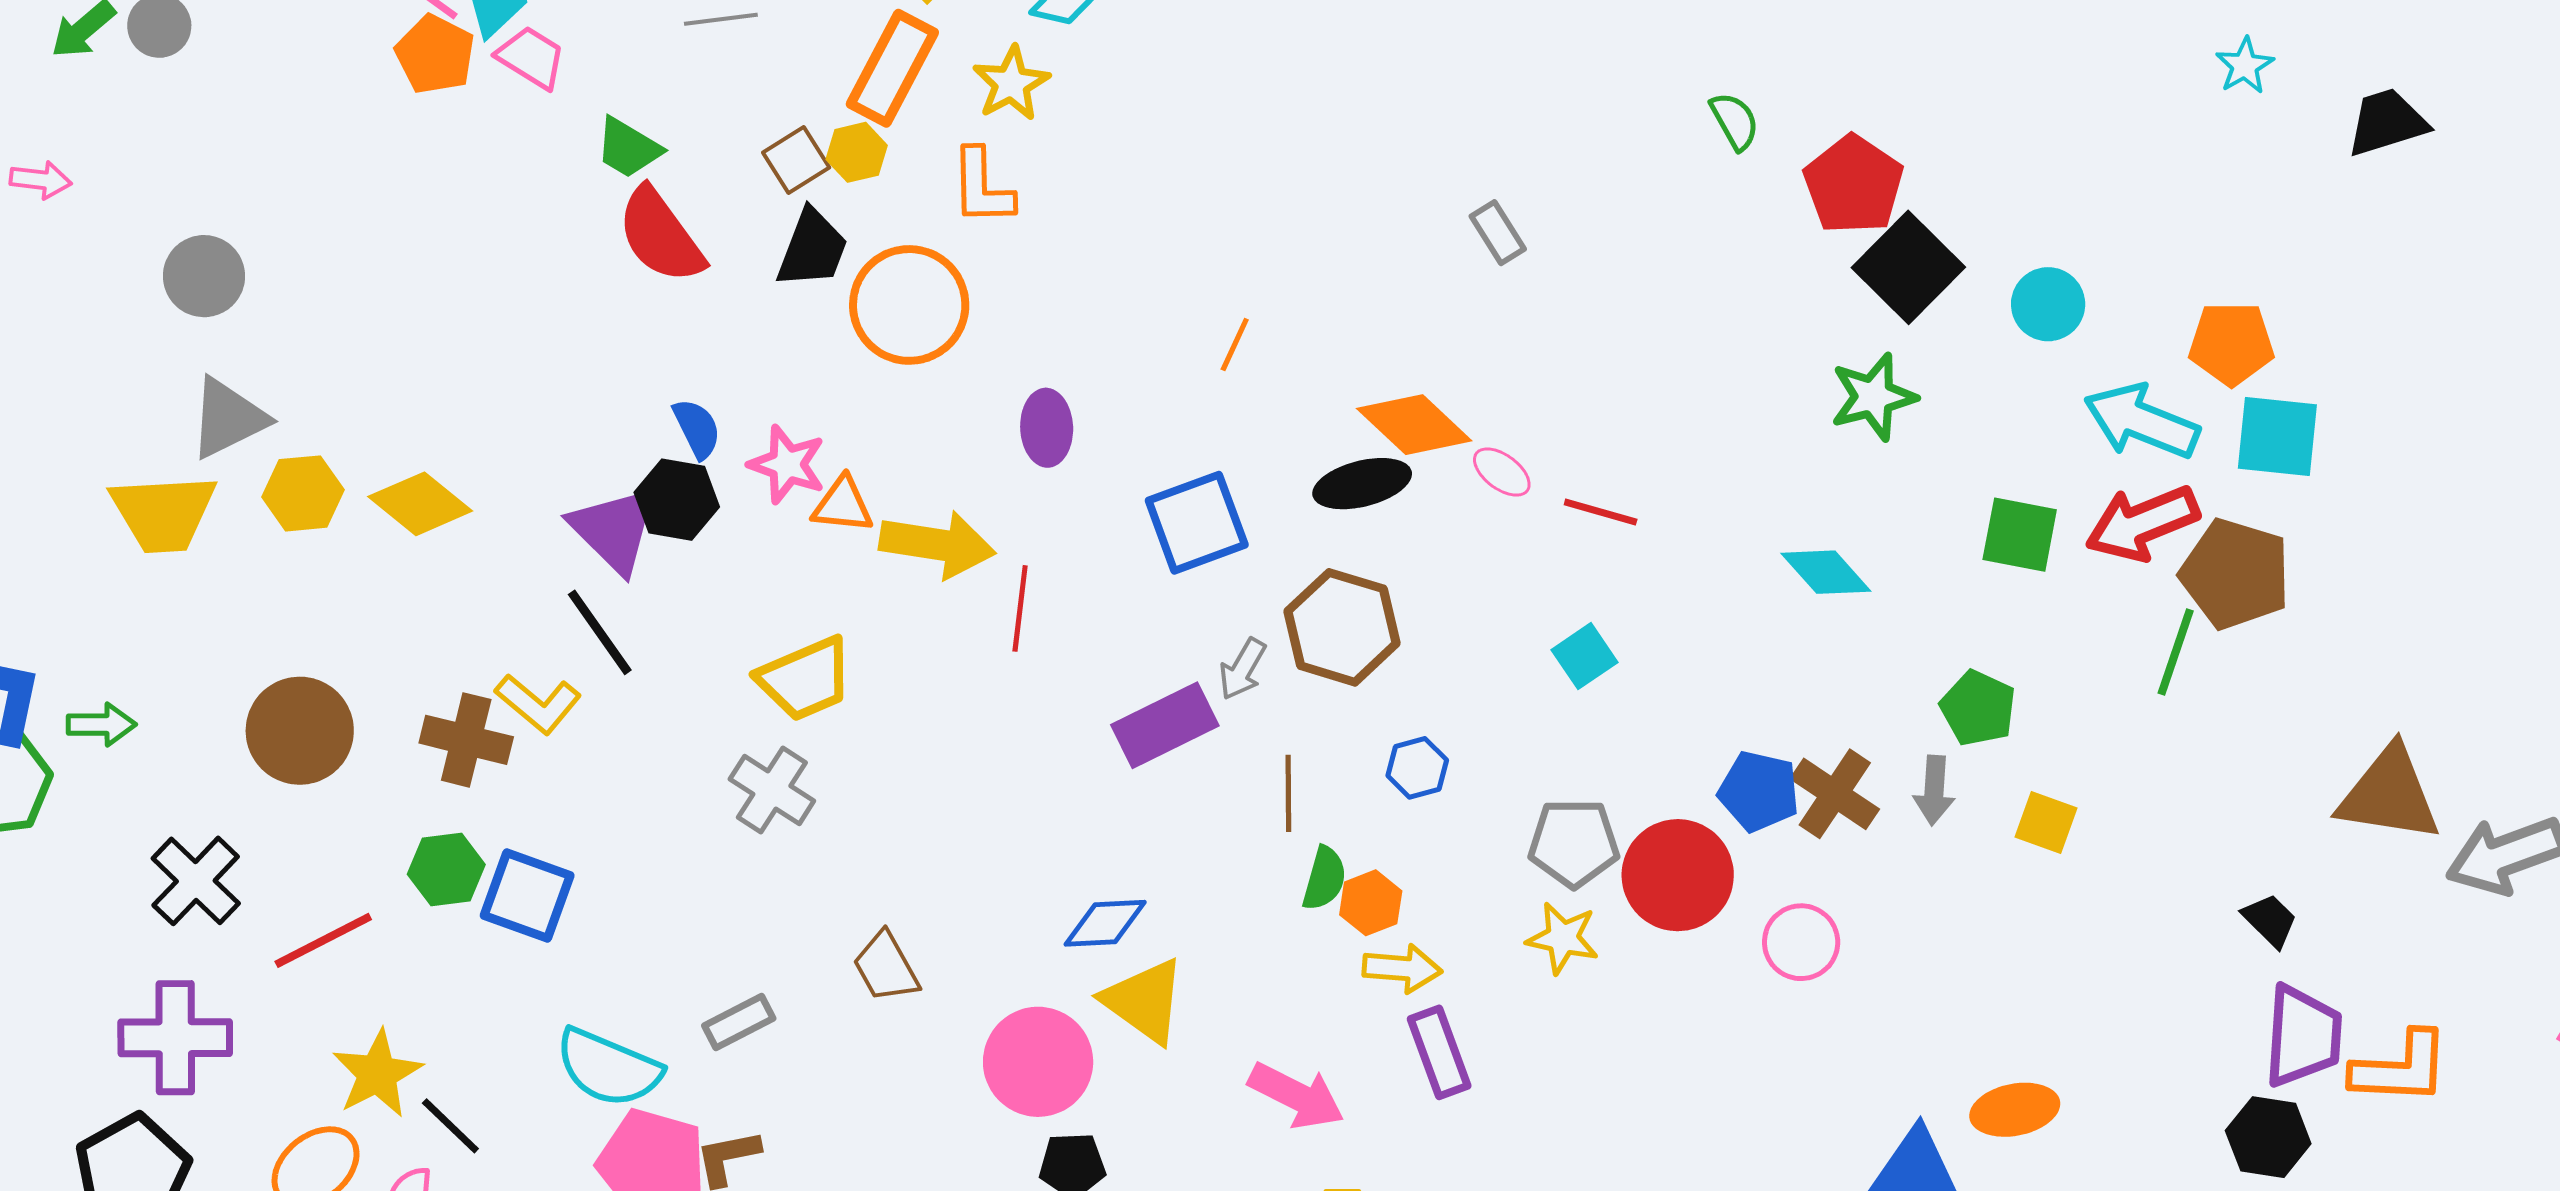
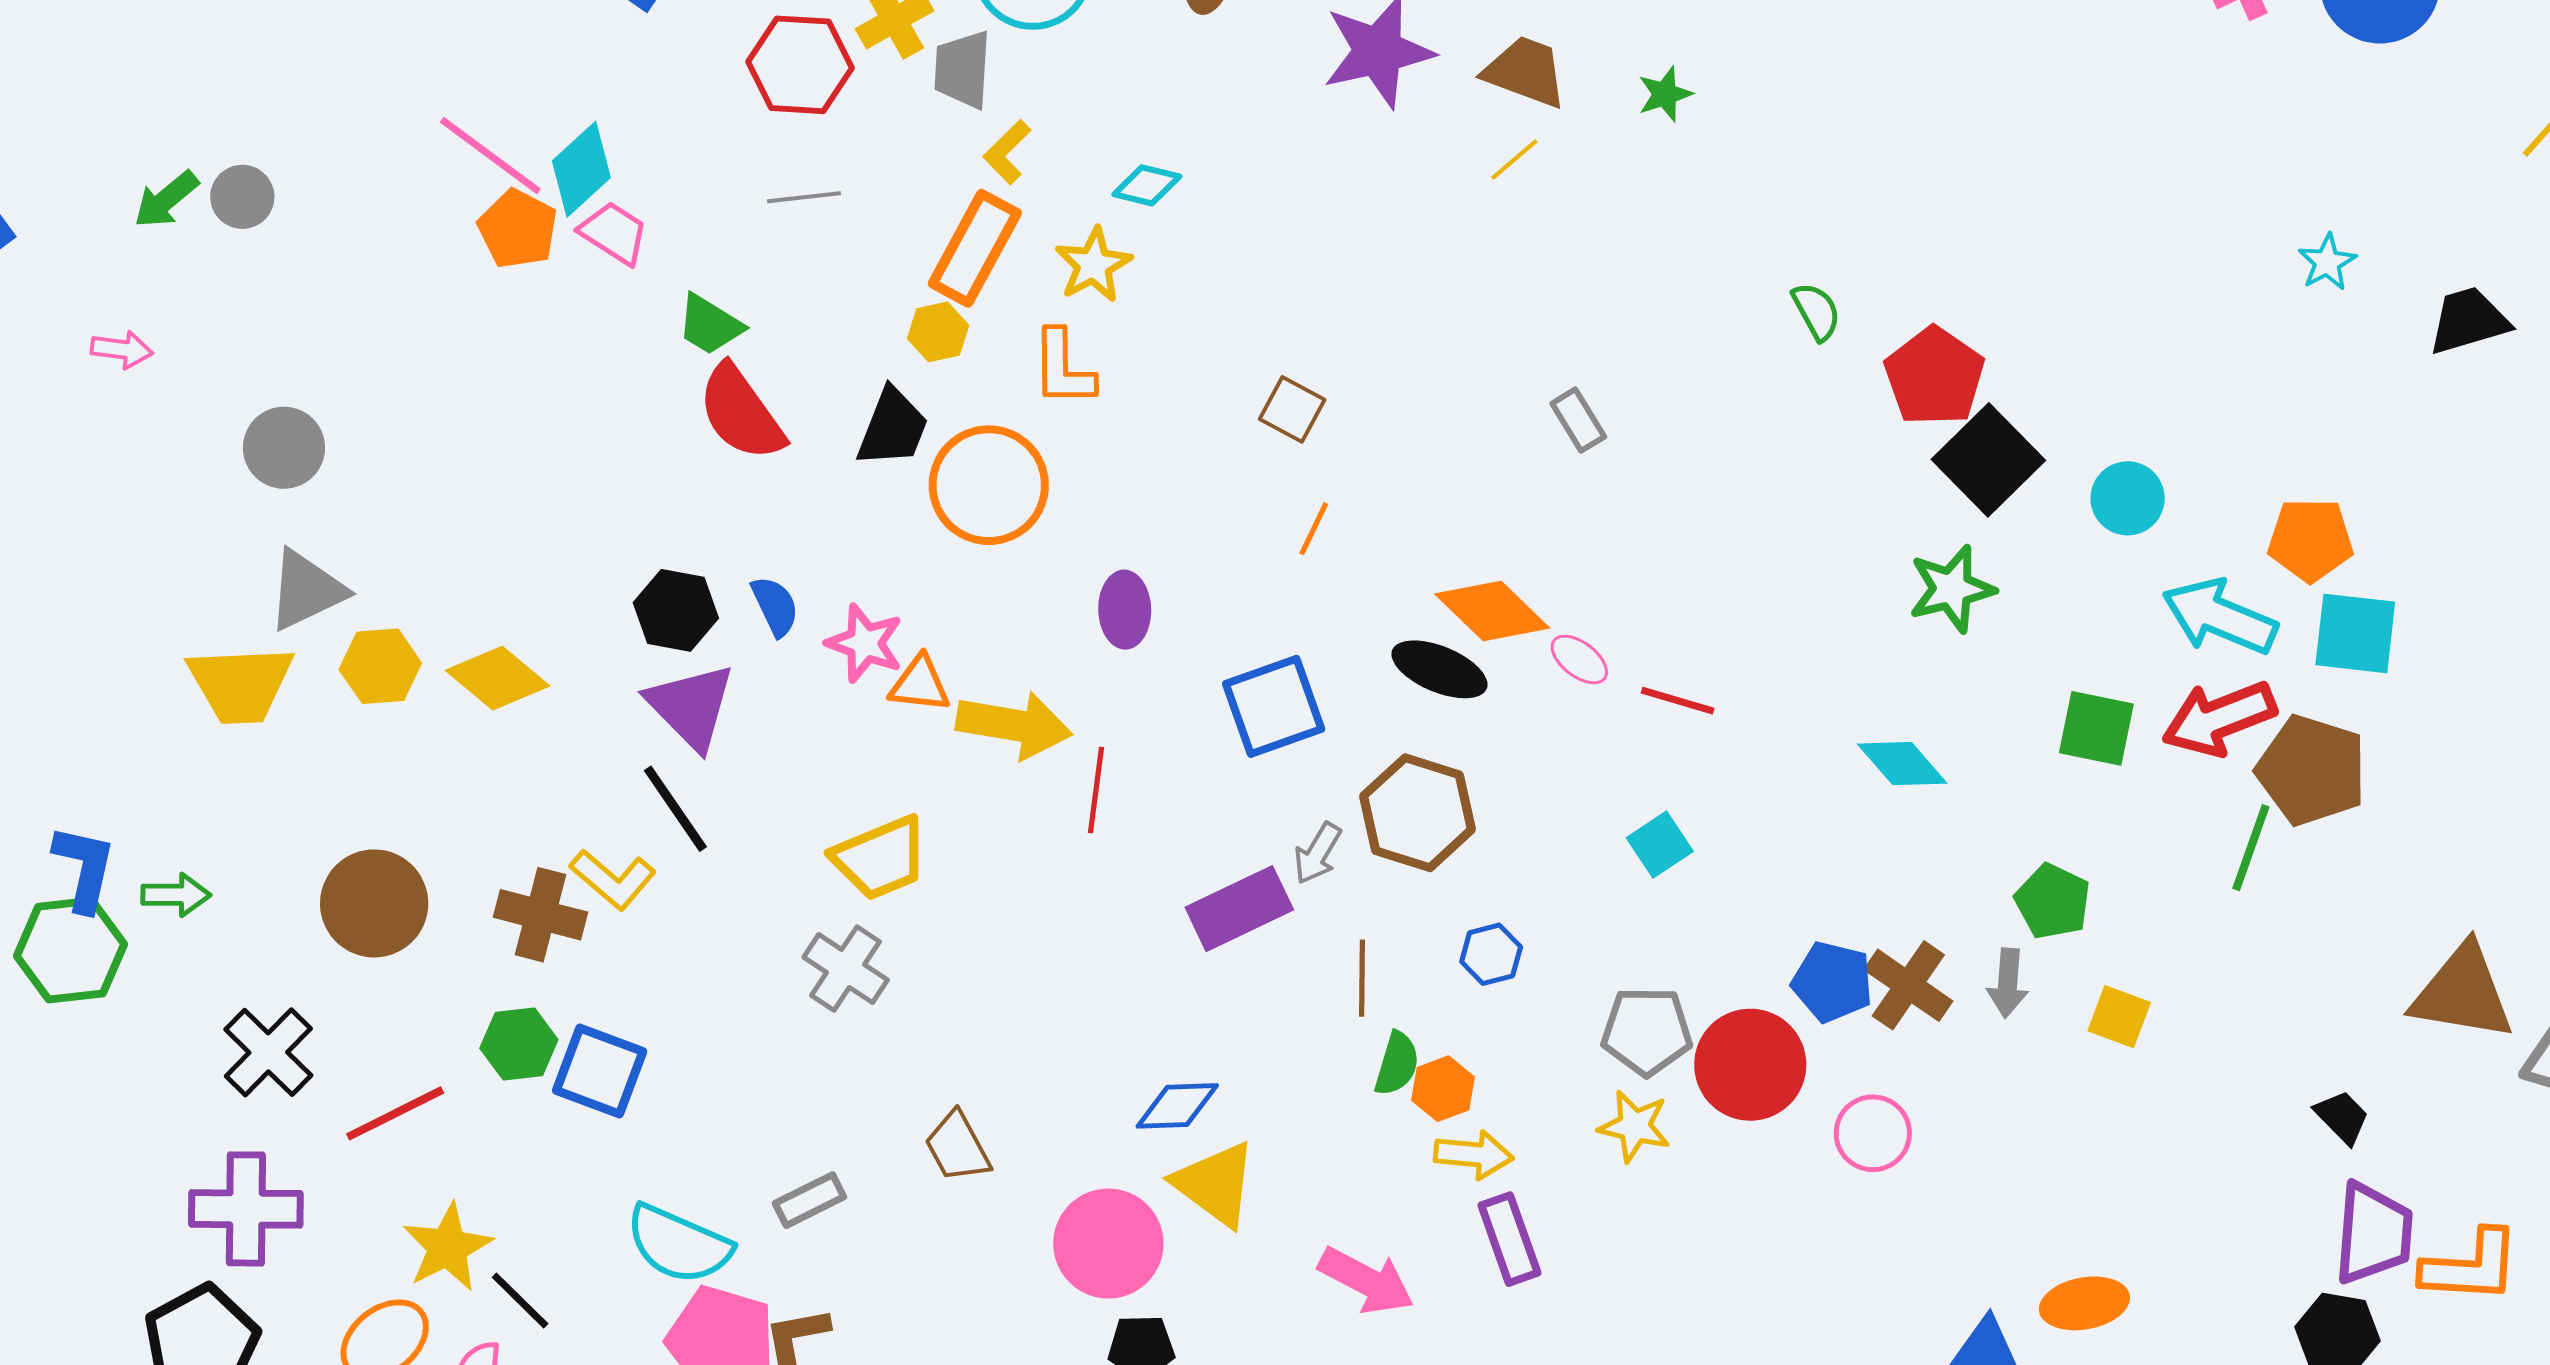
brown square: (796, 160) -> (1292, 409), moved, turned -30
black ellipse: (1362, 484) -> (1439, 669), turned 36
black hexagon: (677, 500) -> (676, 610), moved

